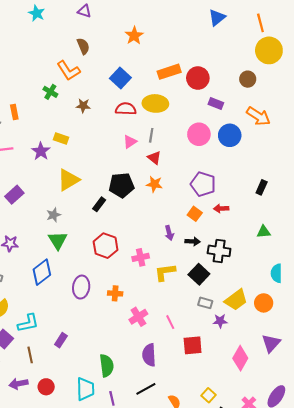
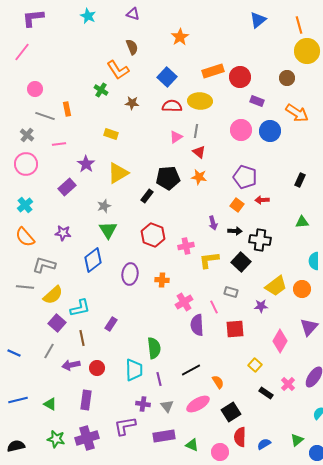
purple star: (41, 151) -> (86, 164), moved
gray rectangle: (205, 303) -> (231, 292), moved
purple semicircle: (149, 355) -> (197, 325), moved
yellow square: (208, 395) -> (255, 365), moved

